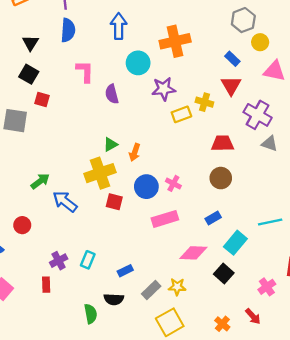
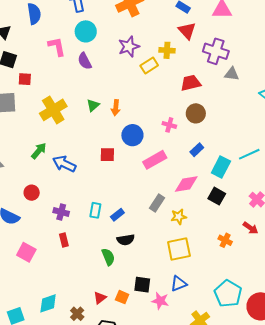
cyan circle: (138, 63) -> (86, 31), moved
yellow cross: (100, 173) -> (53, 110), moved
pink cross: (173, 183) -> (169, 125), moved
cyan line: (270, 222) -> (249, 154), moved
purple cross: (59, 261) -> (61, 212), moved, turned -35
blue rectangle: (125, 271) -> (117, 215), moved
gray rectangle: (151, 290) -> (157, 203), moved
yellow square: (170, 322) -> (179, 249), turned 30

